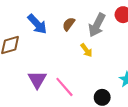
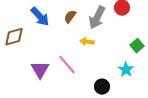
yellow arrow: (86, 50) -> (87, 42), turned 136
pink line: (64, 87) -> (67, 65), moved

